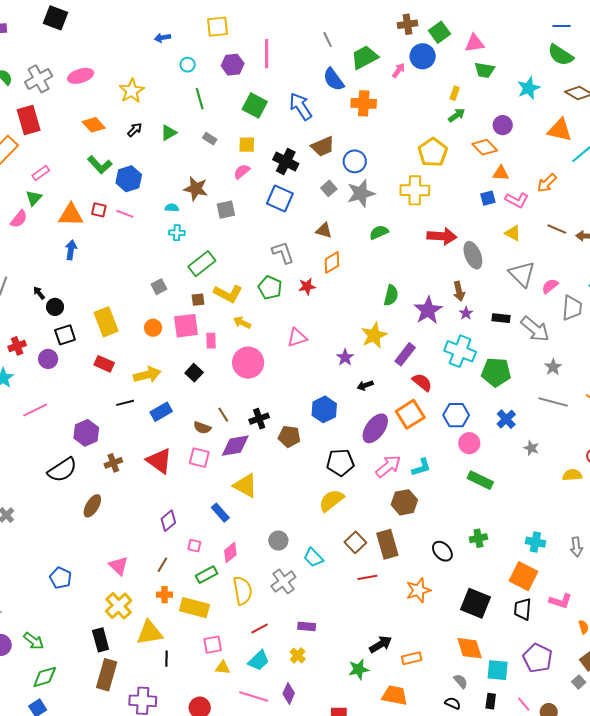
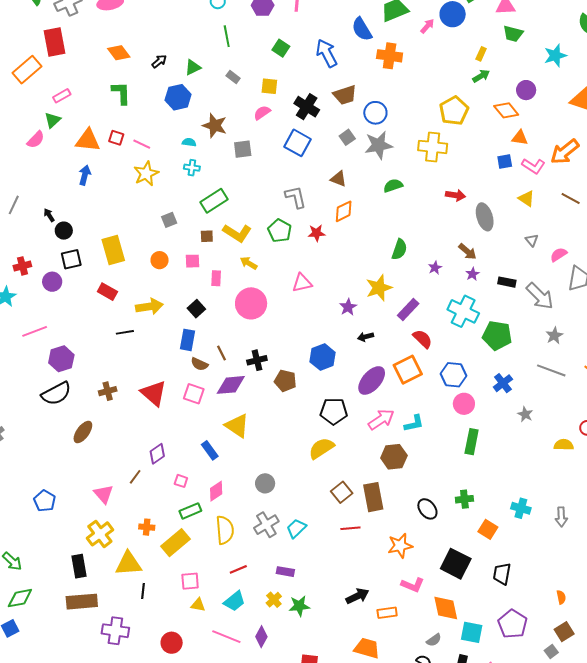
yellow star: (132, 91) -> (146, 174), moved
green square: (255, 106) -> (281, 48), size x0.7
green L-shape: (100, 165) -> (121, 93), turned -145
blue hexagon: (129, 179) -> (178, 97), moved
orange arrow: (547, 183) -> (565, 152), size x1.4
red arrow: (442, 236) -> (455, 195), size x0.7
gray triangle: (522, 274) -> (532, 240), size x0.5
brown arrow: (459, 291) -> (467, 251), turned -42
purple star: (428, 310) -> (435, 268), size x0.5
pink square: (186, 326) -> (193, 261), size x0.6
blue rectangle: (161, 412) -> (188, 340), moved, turned -55
purple hexagon: (86, 433) -> (61, 359), moved
green rectangle: (480, 480) -> (472, 442), turned 70
cyan trapezoid: (313, 557) -> (296, 528), moved, turned 85
brown line: (162, 565) -> (135, 477), moved
orange square: (523, 576) -> (488, 529), moved, size x0.7
pink L-shape: (561, 601) -> (413, 585), moved
yellow rectangle: (195, 608) -> (175, 543), turned -60
green star: (359, 669) -> (299, 606), moved
brown rectangle: (107, 675) -> (82, 602), turned 64
gray semicircle: (461, 681) -> (434, 640), turned 91

